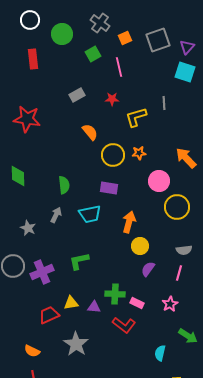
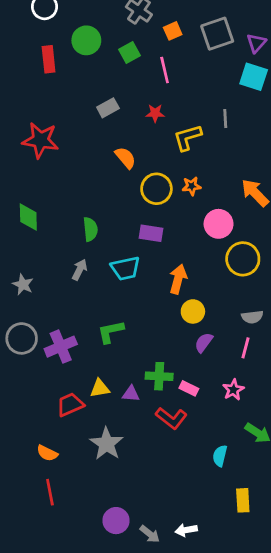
green circle: (62, 34) -> (86, 40), moved
gray star: (28, 228) -> (23, 285), moved

